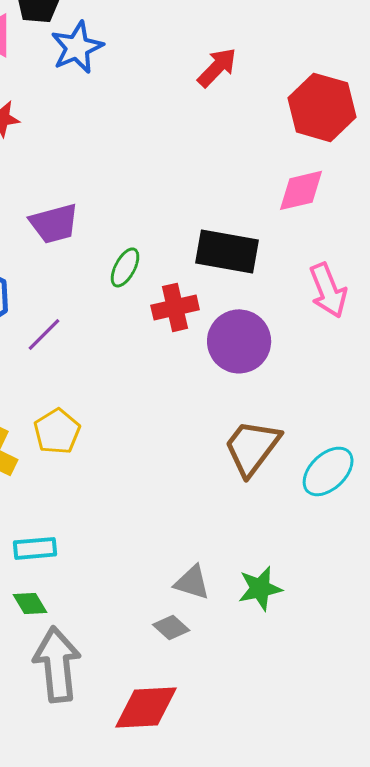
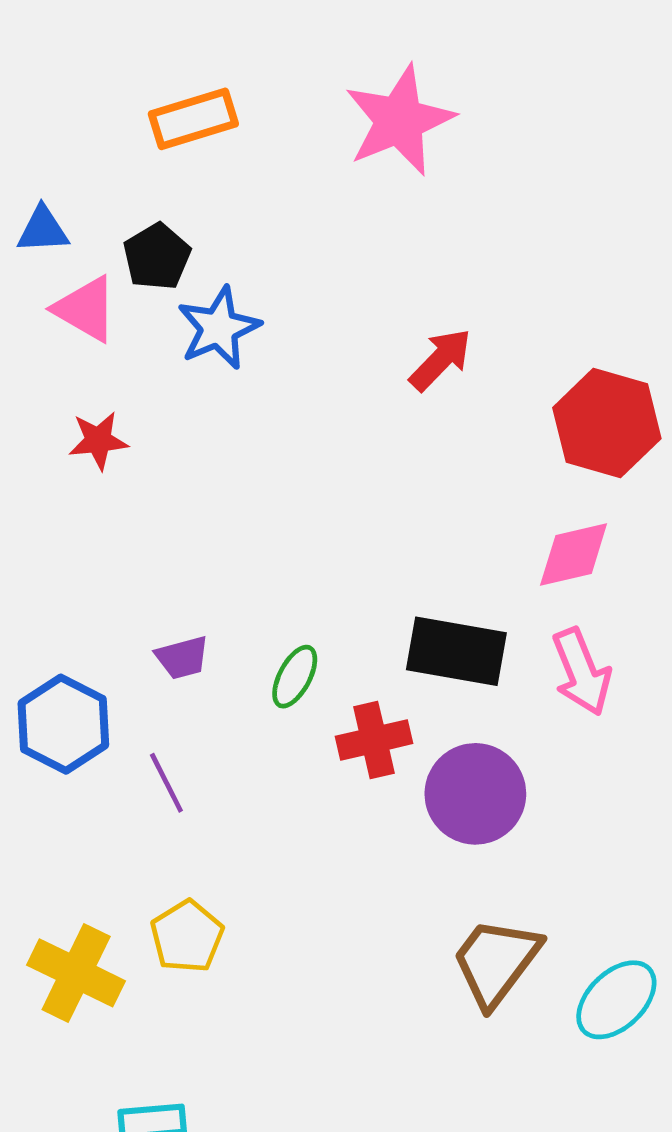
purple trapezoid: (54, 223) -> (182, 658), moved, size x0.7
pink arrow: (328, 290) -> (582, 672), moved
purple line: (44, 334) -> (166, 783), turned -72

